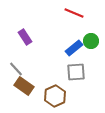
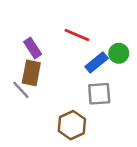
red line: (74, 13) -> (77, 35), moved
brown rectangle: (24, 86) -> (31, 73), moved, turned 66

